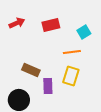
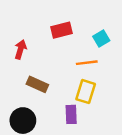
red arrow: (17, 23) -> (20, 49), moved, turned -49
purple rectangle: (48, 86) -> (71, 114), moved

